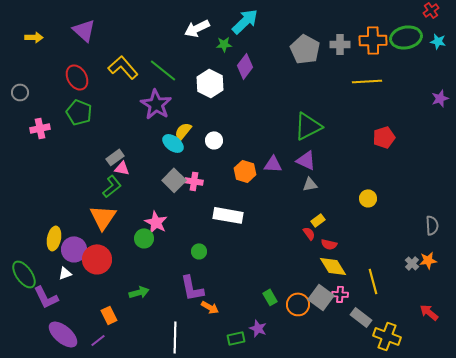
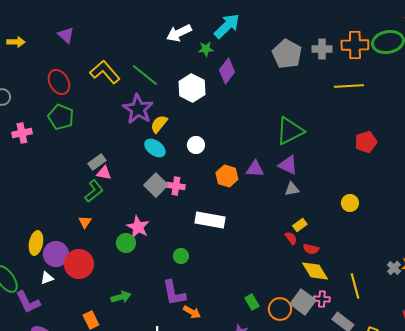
purple triangle: (84, 30) -> (66, 35), size x0.7
yellow semicircle: (183, 131) -> (159, 124), moved
orange triangle: (103, 217) -> (85, 222), size x0.5

